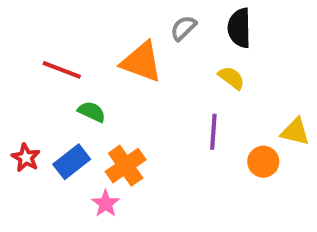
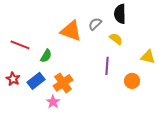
gray semicircle: (183, 28) -> (95, 24), moved
red line: (62, 70) -> (20, 45), moved
green semicircle: (92, 112) -> (46, 56), turned 96
yellow triangle: (295, 132) -> (148, 57), moved

